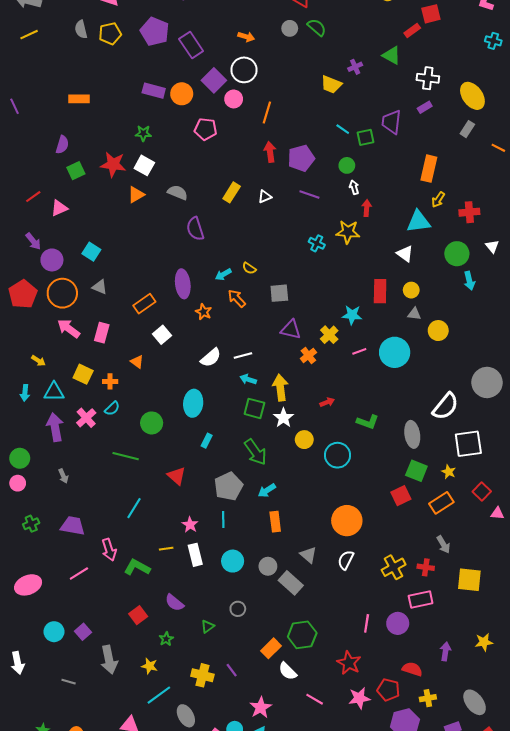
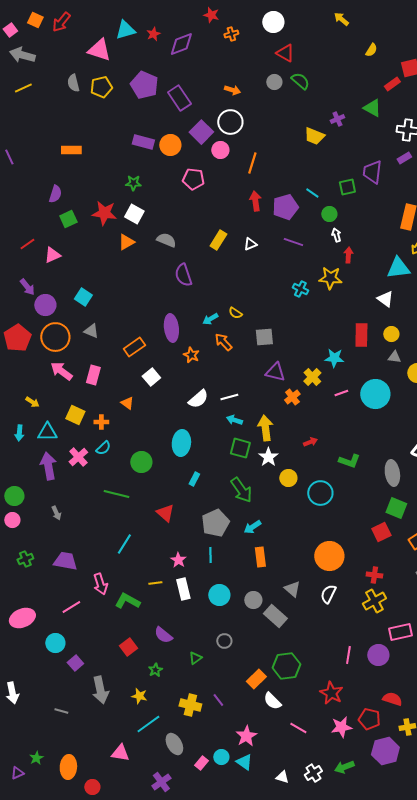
cyan line: (343, 129) -> (312, 193), moved
red cross: (426, 567) -> (374, 575), moved
cyan circle: (54, 632) -> (55, 643), moved

